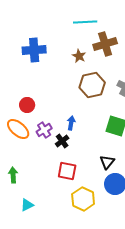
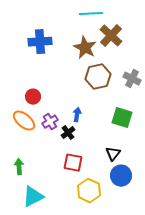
brown cross: (105, 44) -> (111, 36), turned -30
brown star: (79, 56) -> (85, 48), size x1.6
cyan triangle: (27, 205) -> (33, 197), size x1.6

